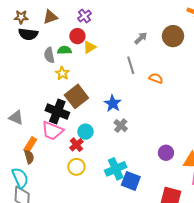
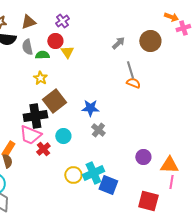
yellow triangle: (90, 47) -> (67, 52), turned -32
gray semicircle: (49, 55) -> (27, 47), moved
gray line: (131, 65) -> (130, 70), moved
blue star: (113, 103) -> (90, 108), turned -30
black cross: (57, 112) -> (35, 116), turned -30
red cross: (76, 145) -> (43, 149), moved
yellow circle: (76, 167) -> (73, 175), moved

